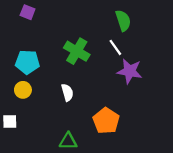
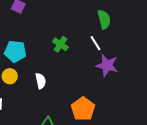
green cross: (77, 51) -> (60, 44), size x0.7
white semicircle: (67, 93) -> (41, 81), moved

